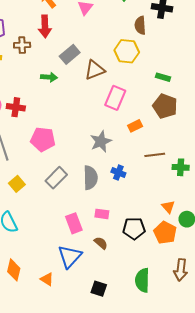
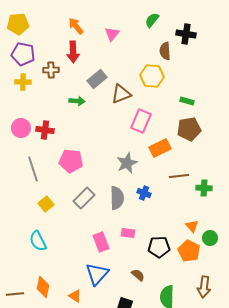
brown pentagon: (165, 106) -> (189, 129), turned -30
orange rectangle: (135, 126) -> (160, 148), size x1.5
brown semicircle: (101, 243) -> (138, 275), moved

